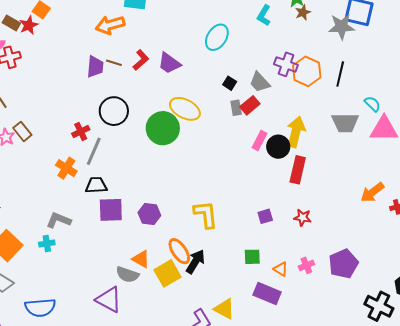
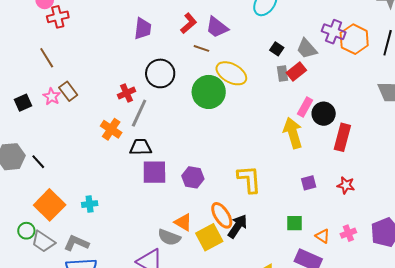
brown line: (114, 63) -> (201, 48), moved
yellow arrow: (296, 132) -> (293, 133), moved, turned -32
gray L-shape: (59, 220) -> (76, 243), moved

